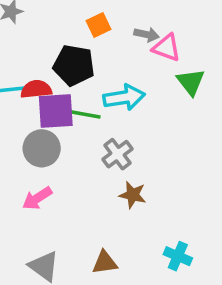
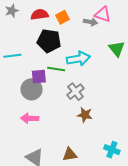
pink triangle: (167, 48) -> (103, 14), moved
red semicircle: (36, 89) -> (40, 15), moved
purple square: (56, 111) -> (39, 77), moved, size x0.7
pink arrow: (37, 198) -> (30, 118), turned 36

